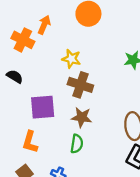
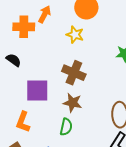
orange cross: (23, 40) -> (24, 27), turned -30
yellow star: (71, 59) -> (75, 35), moved

